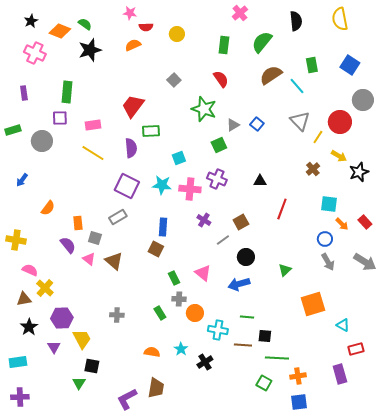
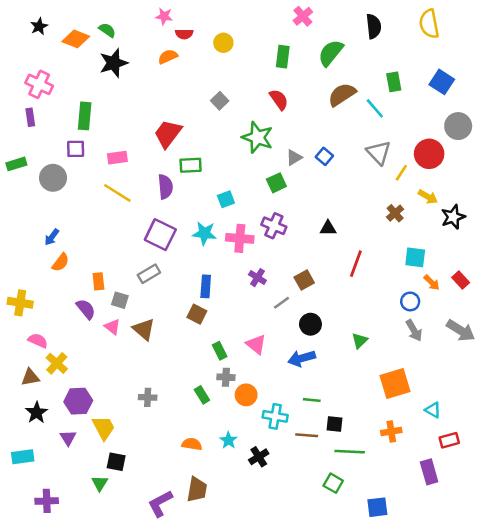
pink cross: (35, 53) -> (39, 84), moved
blue arrow: (22, 180) -> (52, 237), moved
orange cross: (298, 376) -> (391, 431), moved
purple cross: (20, 397) -> (47, 501), moved

